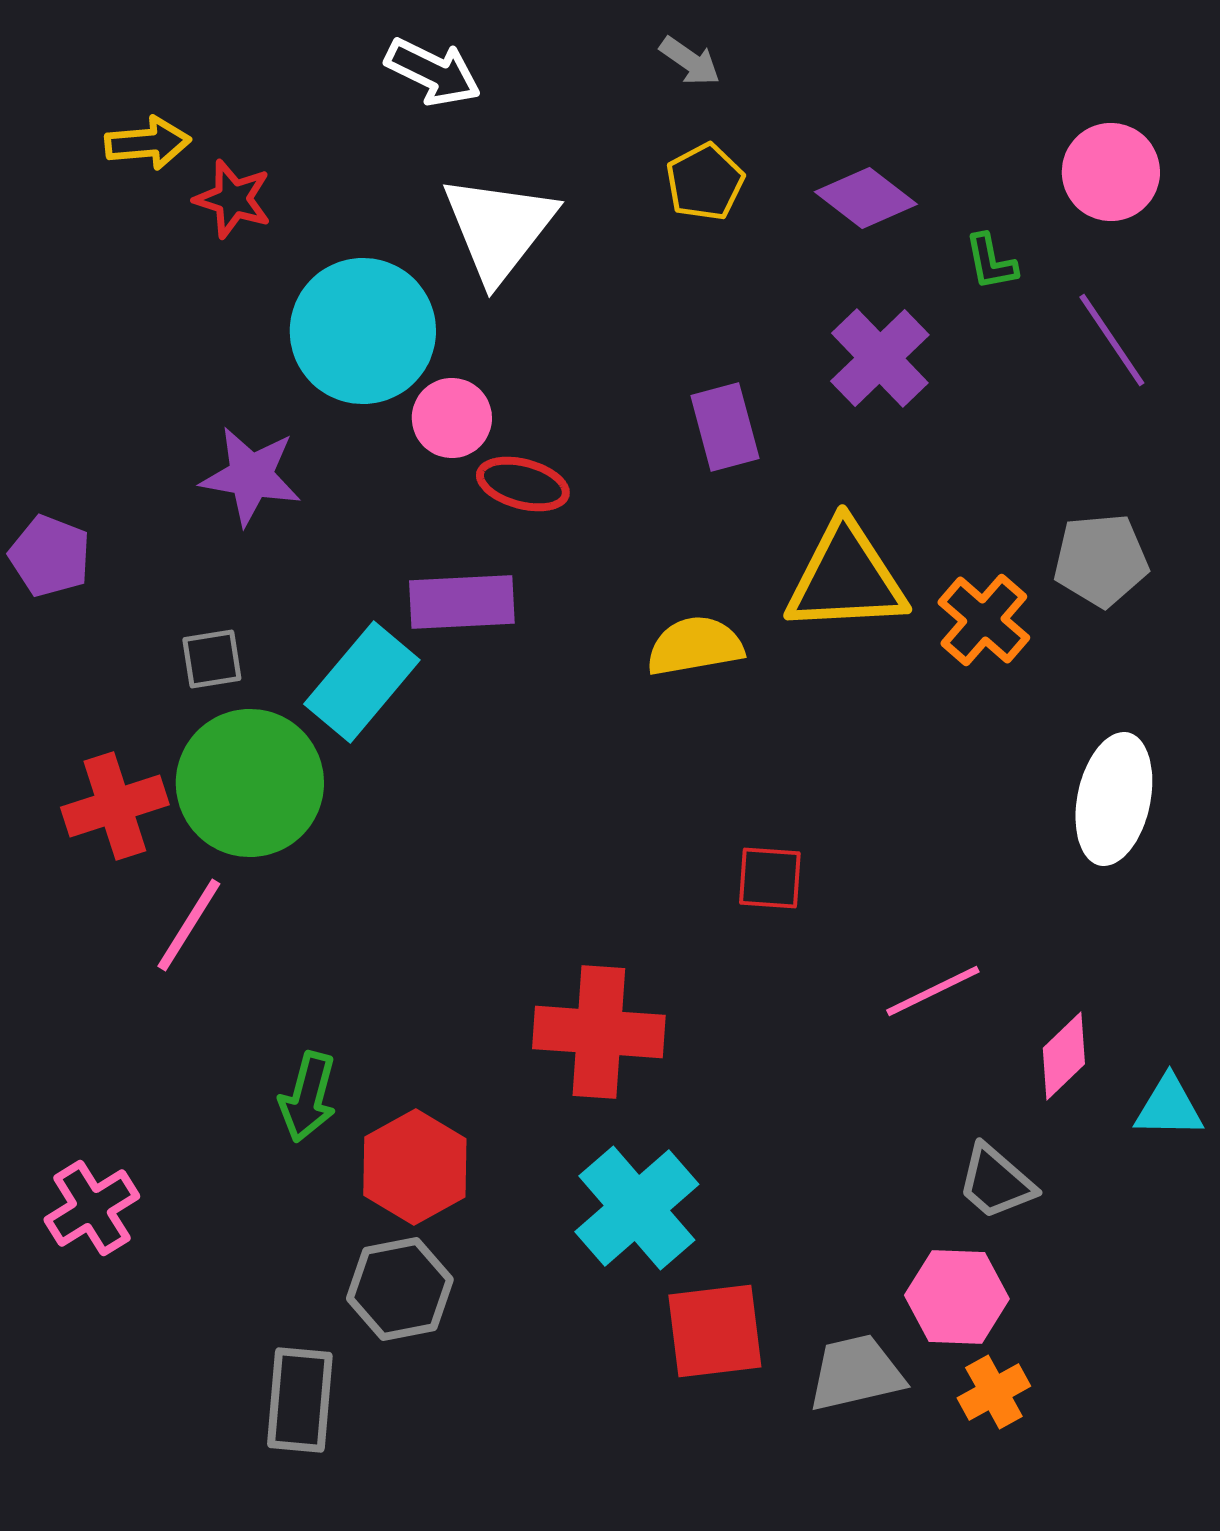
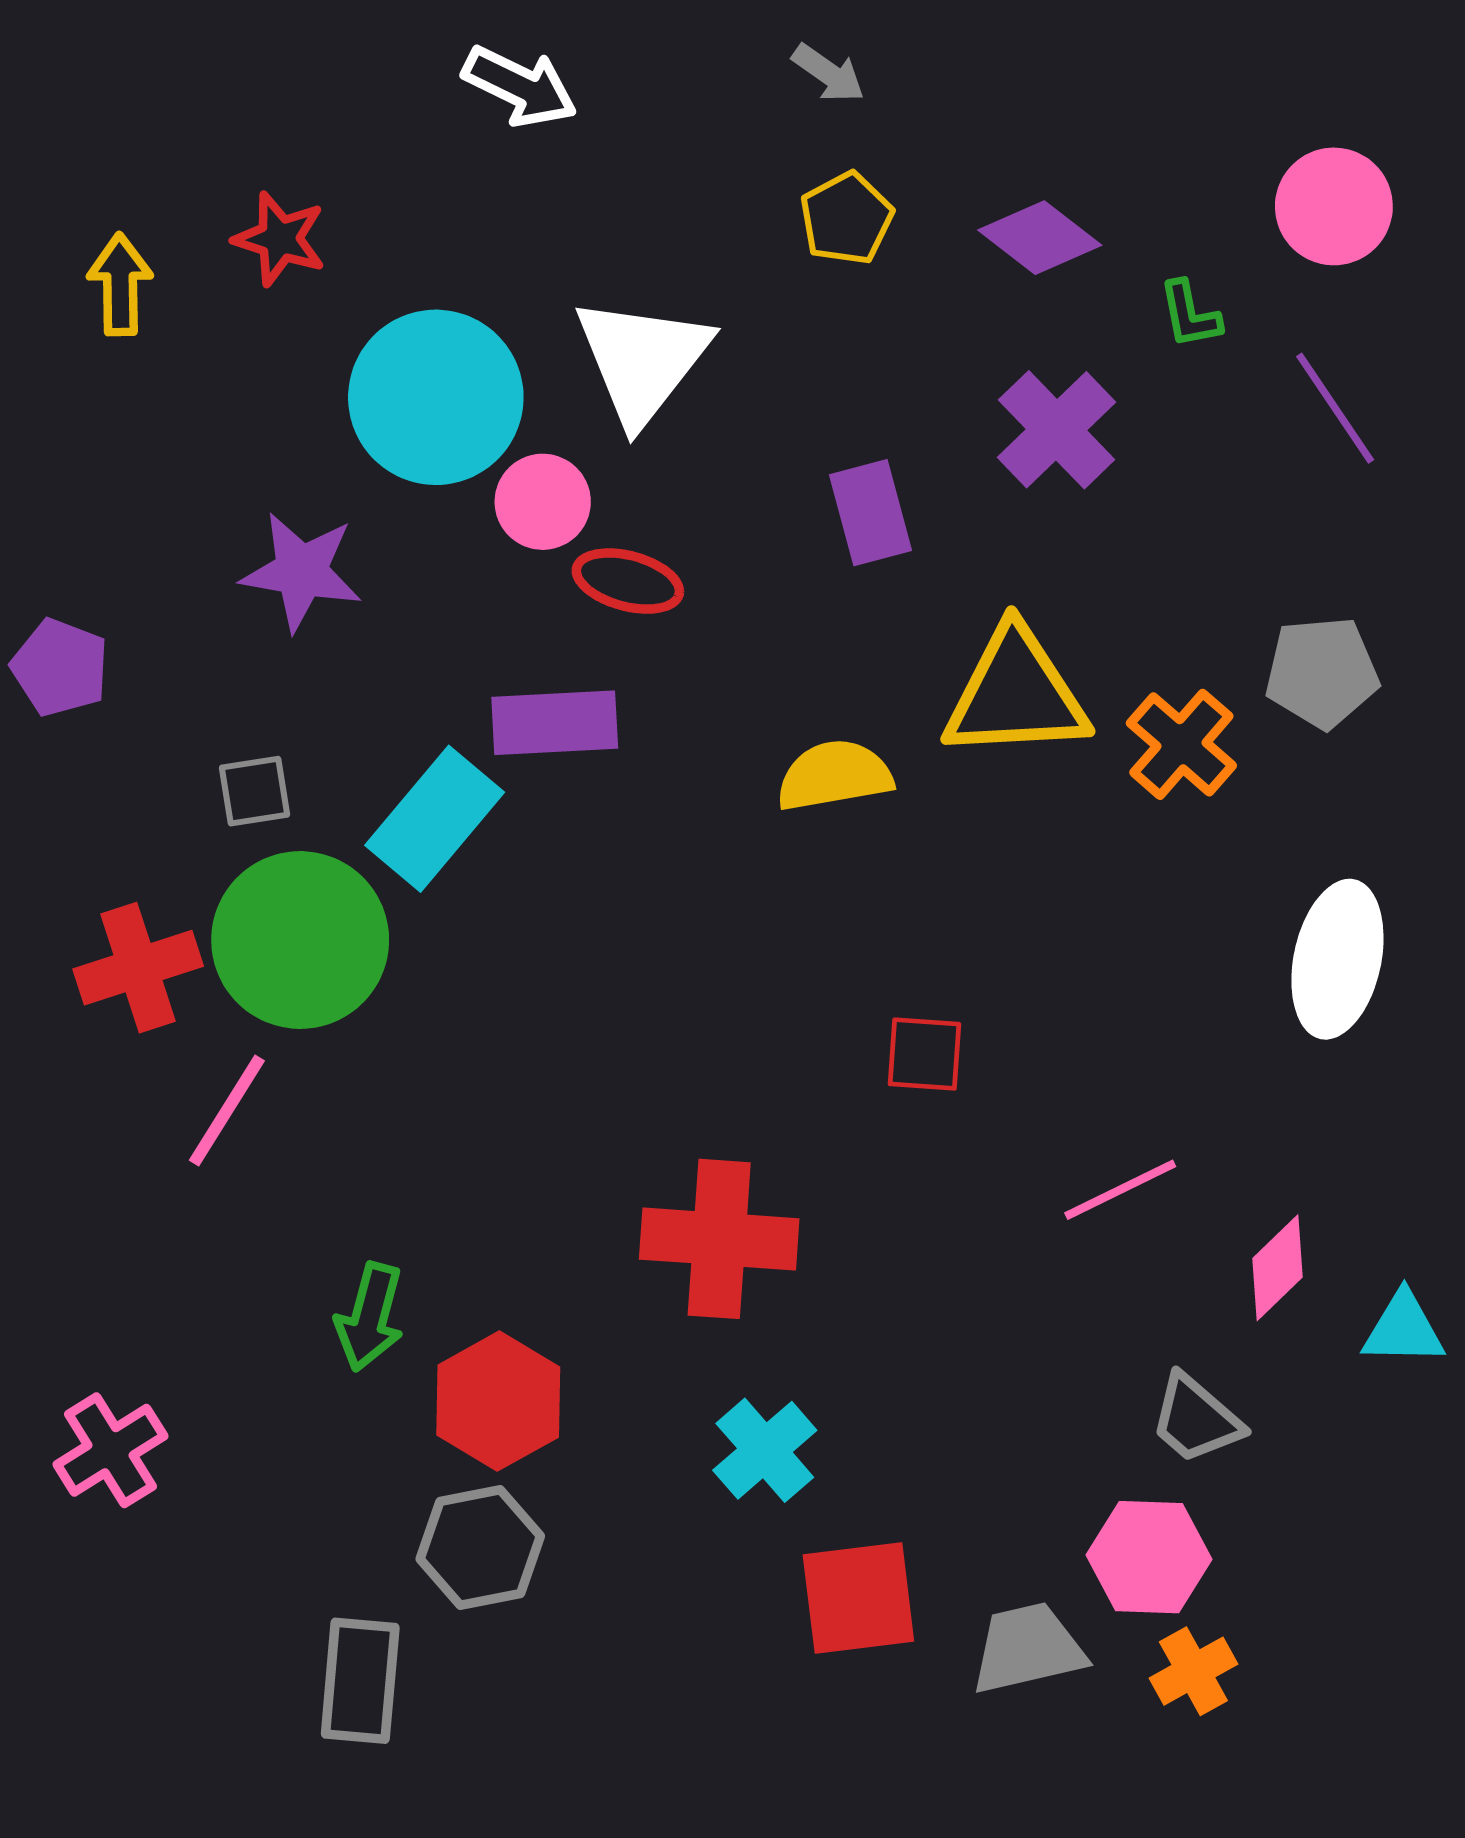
yellow arrow: (148, 143) -> (120, 284), moved, turned -86
white triangle: (499, 228) -> (642, 360), moved
cyan cross: (637, 1208) -> (765, 1450), size x0.7

